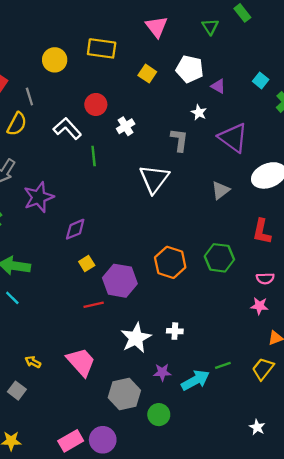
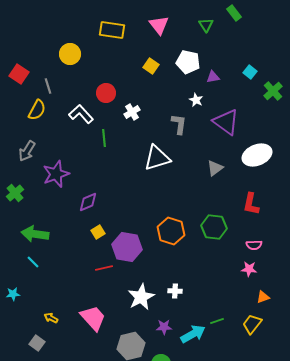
yellow rectangle: (102, 48) -> (112, 30), moved
purple triangle: (218, 86) -> (213, 77), turned -40
white triangle: (154, 179) -> (157, 158), turned 36

